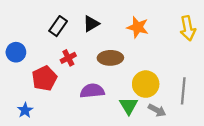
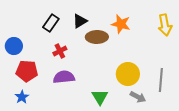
brown ellipse: (110, 58) -> (97, 37), moved
red pentagon: (44, 78) -> (27, 71), moved, turned 30
purple semicircle: (92, 91) -> (64, 77), moved
green triangle: (129, 106) -> (100, 97), moved

